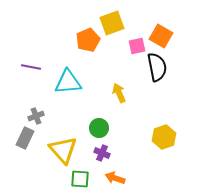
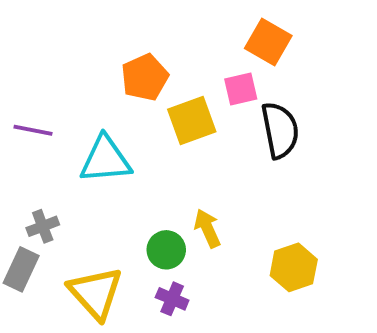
yellow square: (112, 23) -> (192, 120), moved
orange square: (161, 36) -> (268, 42), moved
yellow arrow: (119, 93) -> (207, 228), moved

